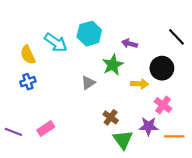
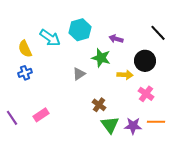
green star: (113, 65) -> (101, 58), turned -30
purple star: (149, 126) -> (133, 126), moved
purple line: (13, 132) -> (12, 118), turned 35

